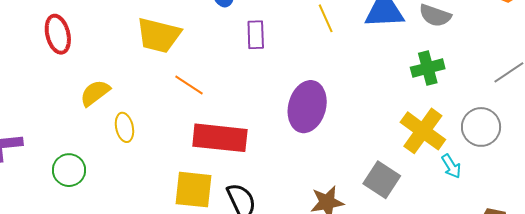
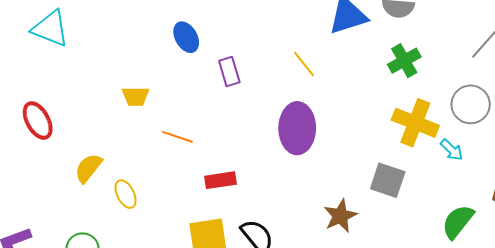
yellow line: (326, 18) -> (304, 64), moved
yellow trapezoid: (159, 35) -> (136, 96), size x0.6
red rectangle: (220, 138) -> (221, 180), size x0.6

